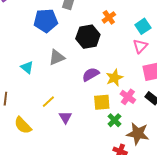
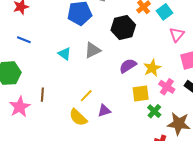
cyan square: (143, 26) -> (165, 12), moved
cyan triangle: (27, 67) -> (65, 54), moved
purple triangle: (65, 117) -> (104, 111), turned 48
yellow semicircle: (23, 125) -> (78, 117), moved

